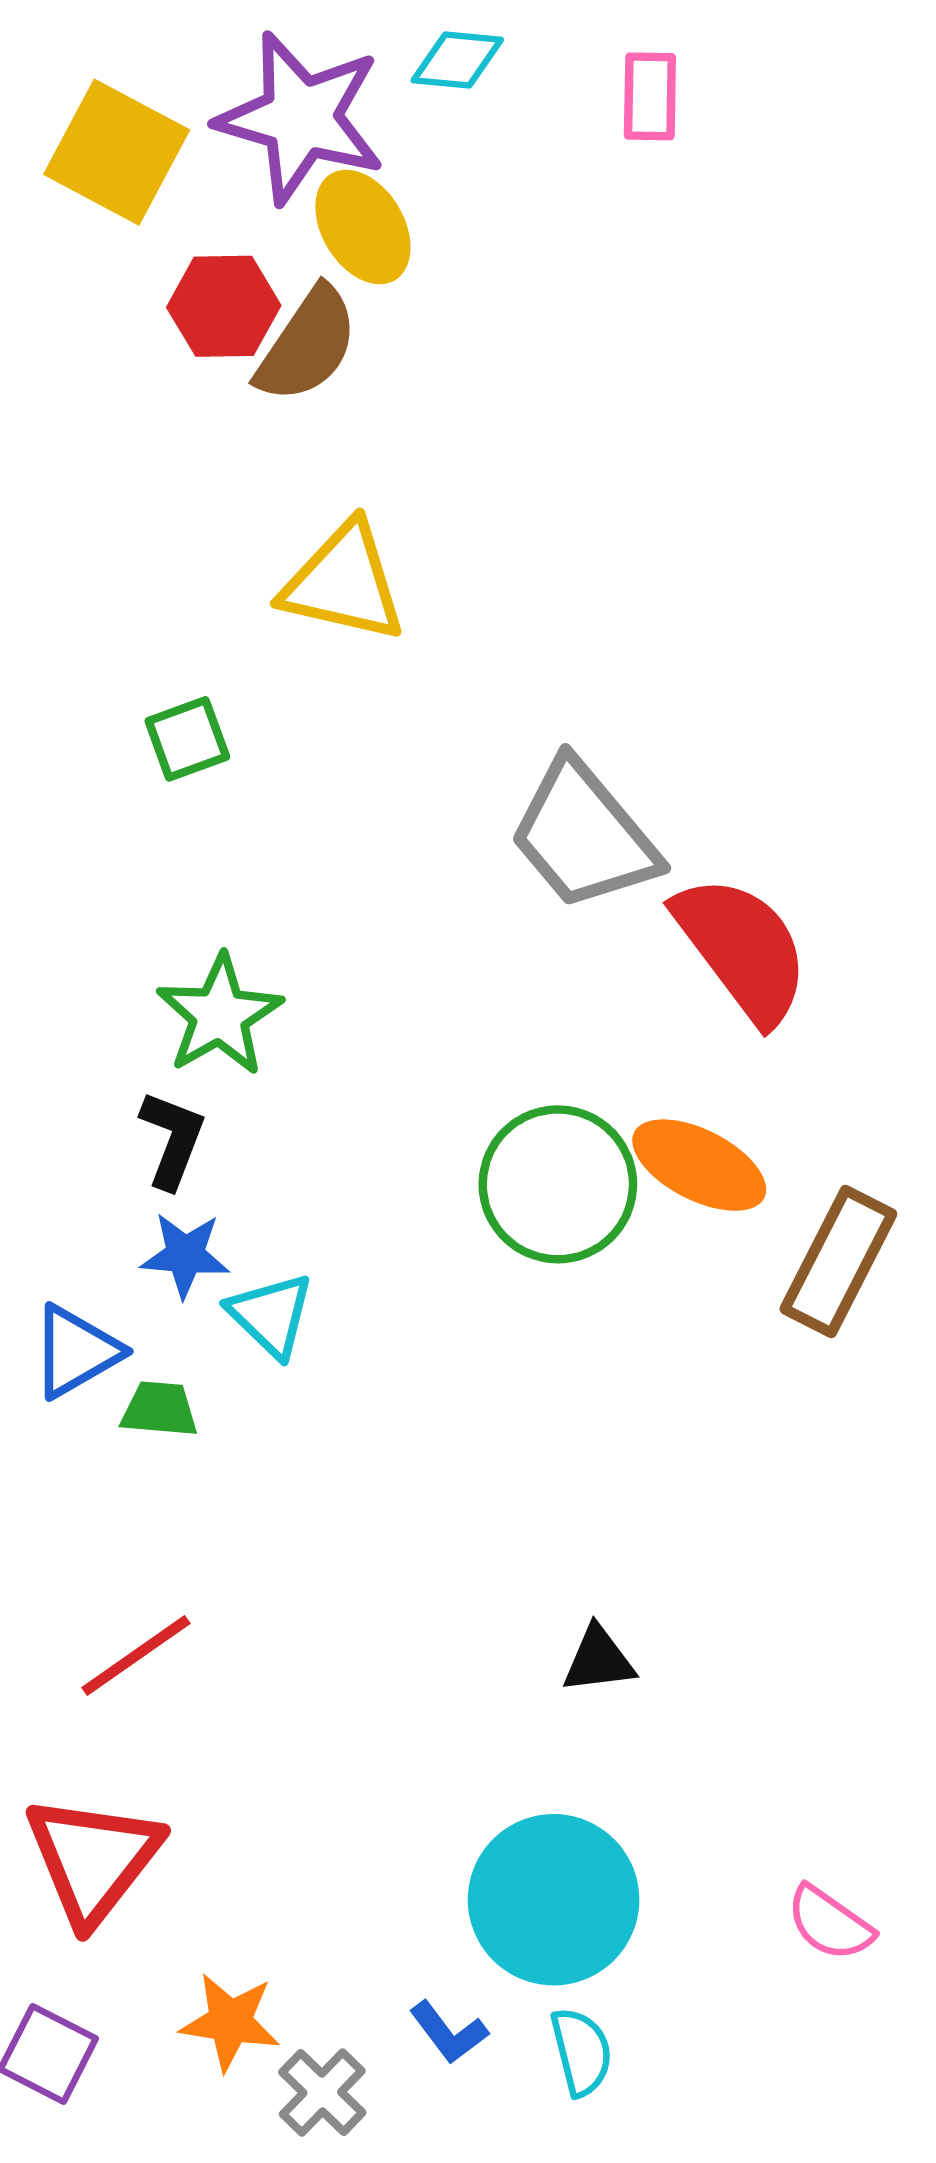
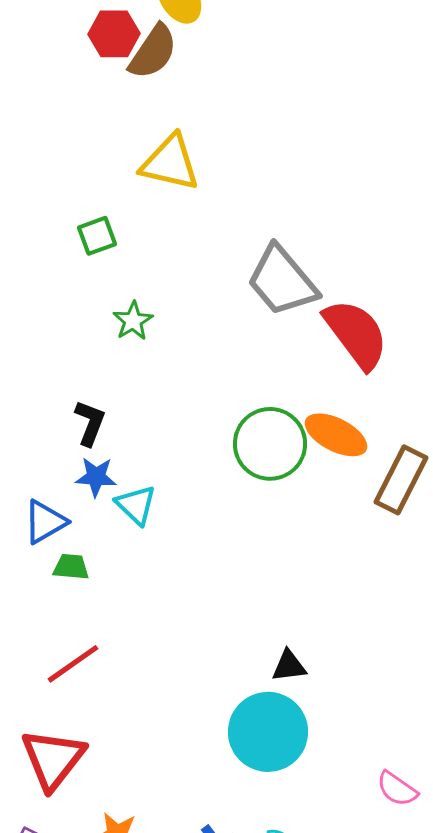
green star: (219, 1015) -> (133, 321), moved, size x0.7
green trapezoid: (159, 1409) -> (71, 567), moved
cyan circle: (554, 1900) -> (268, 732), moved

